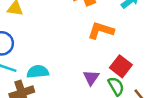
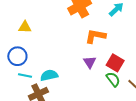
purple triangle: (91, 78) -> (90, 62), moved

